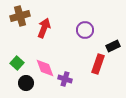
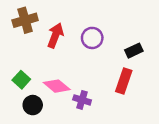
purple circle: (85, 30) -> (92, 38), moved
black rectangle: (113, 46) -> (134, 51), moved
pink diamond: (45, 68) -> (57, 86), turned -30

